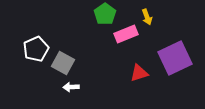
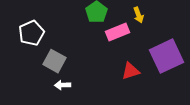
white pentagon: (36, 49) -> (32, 33), moved

